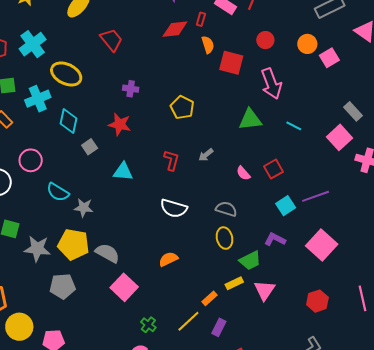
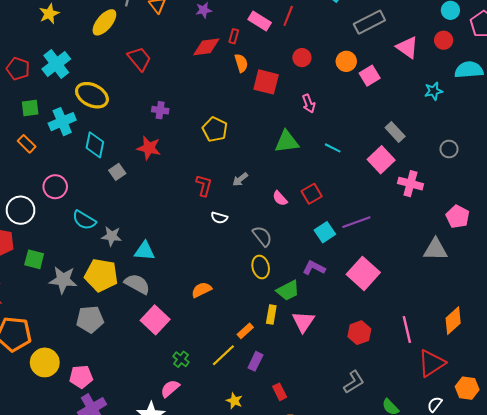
pink arrow: (271, 84) -> (309, 104), size x0.6
cyan triangle: (123, 172) -> (145, 251), moved
white semicircle: (174, 208) -> (219, 218), moved, size x0.6
gray semicircle: (226, 209) -> (262, 236), turned 35
yellow rectangle: (234, 283) -> (271, 315), turned -54

